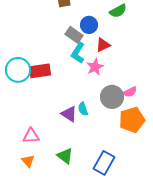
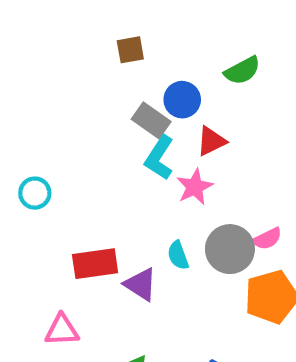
cyan circle: (18, 70) -> (35, 193), size x0.6
red rectangle: (40, 71) -> (95, 264), moved
cyan semicircle: (83, 109) -> (178, 255), moved

